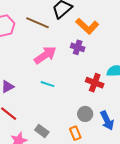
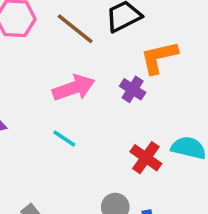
orange L-shape: (87, 26) -> (159, 57), turned 110

